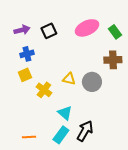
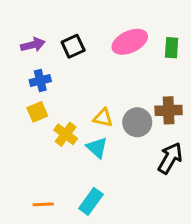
green rectangle: (115, 32) -> (172, 48), turned 40
brown cross: (113, 60) -> (169, 110), moved
cyan triangle: (65, 113) -> (97, 148), moved
black arrow: (85, 131) -> (170, 158), moved

